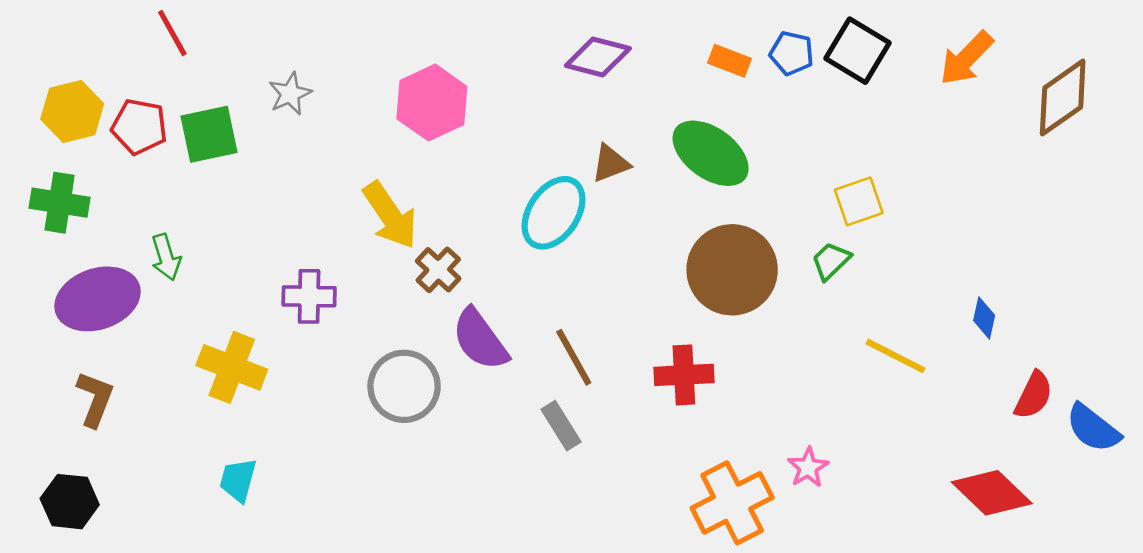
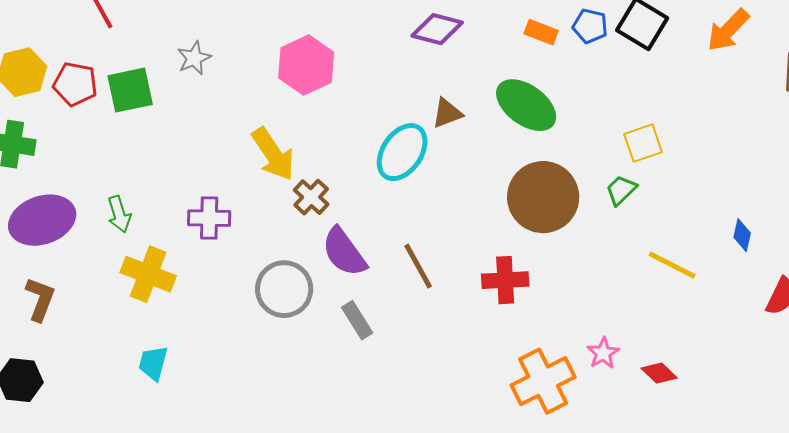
green arrow: (166, 257) -> (119, 214), moved
gray rectangle: (561, 426) -> (357, 320), moved
red diamond: (992, 493) -> (659, 373), moved, size x0.6

